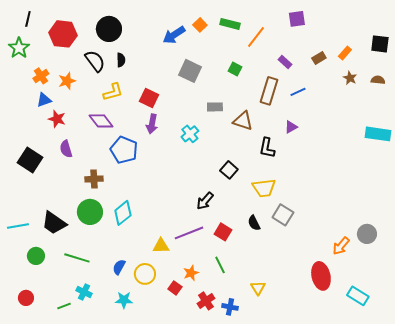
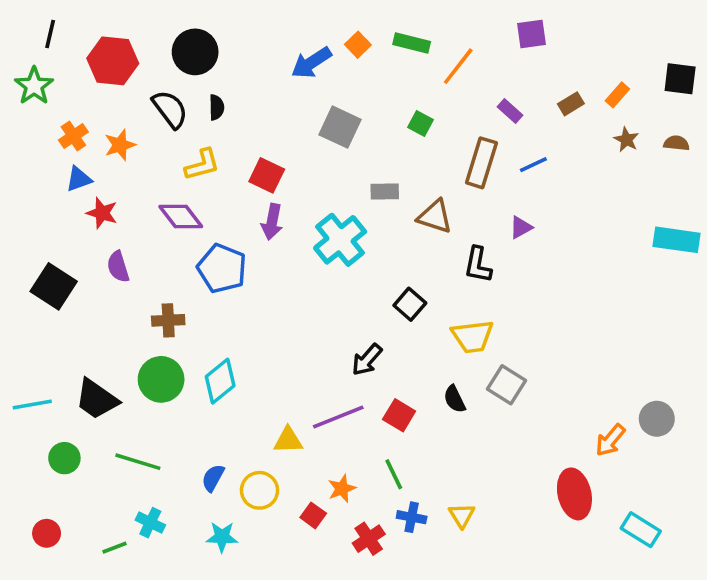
cyan cross: (190, 134) -> (340, 240), size x1.6
blue cross: (230, 307) -> (412, 517), moved

